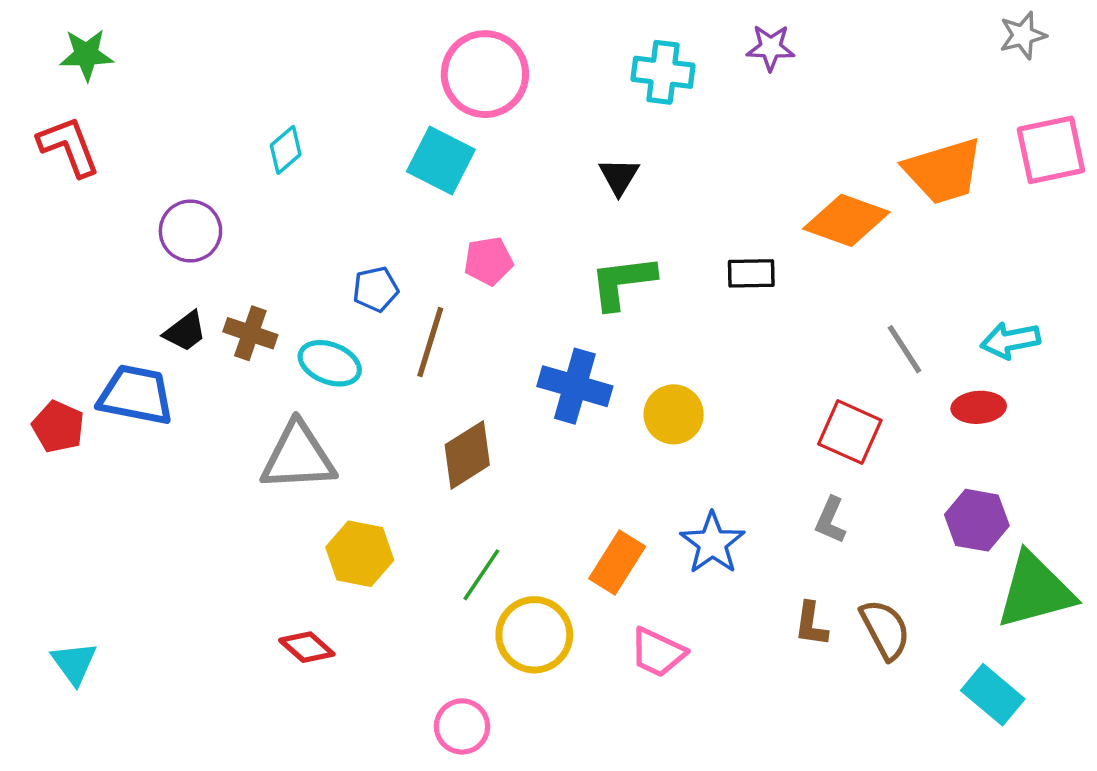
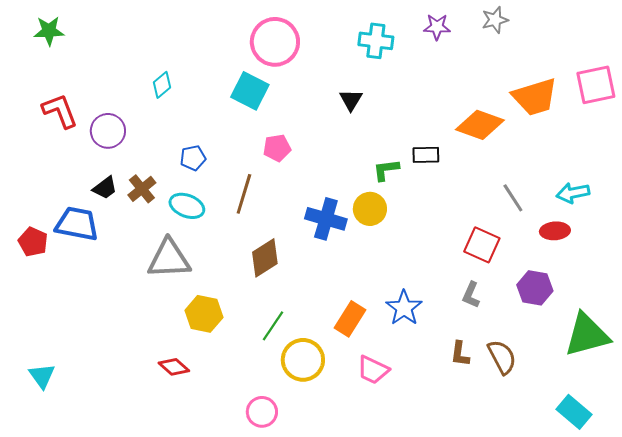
gray star: (1023, 35) -> (495, 20), moved
red L-shape: (69, 146) -> (60, 111), moved
green L-shape: (622, 282) -> (386, 170), moved, size x0.7
blue pentagon: (376, 289) -> (193, 158), moved
brown cross: (250, 333) -> (142, 189), turned 32
yellow circle: (674, 414) -> (370, 209), moved
purple hexagon: (977, 520) -> (535, 288), moved
cyan rectangle: (993, 695) -> (574, 412), moved

